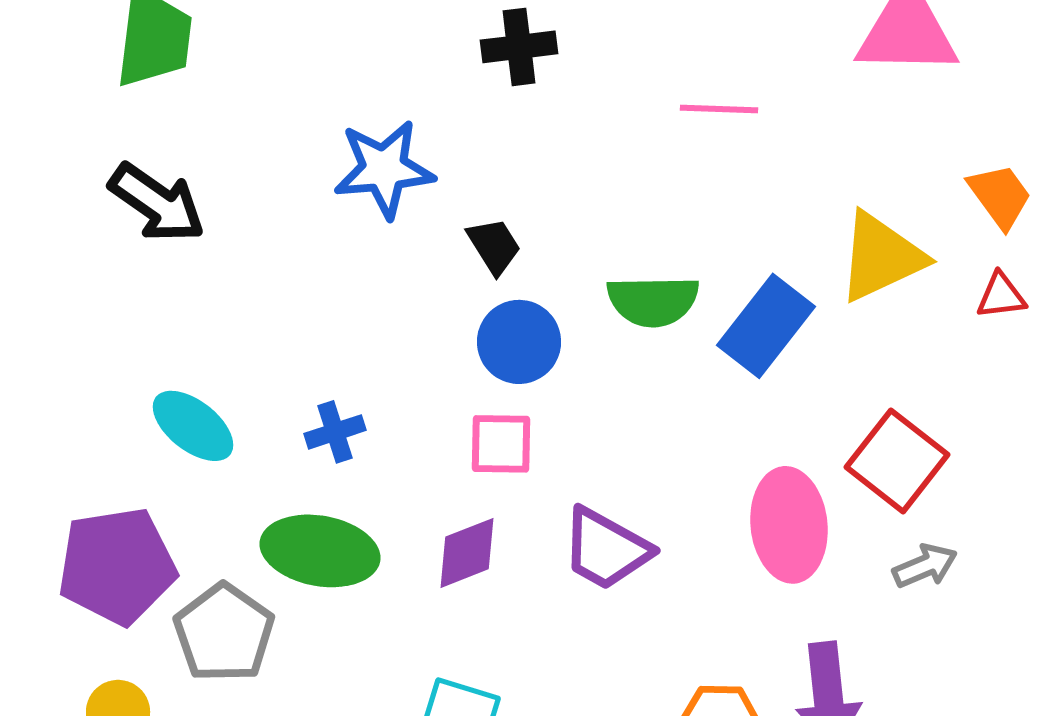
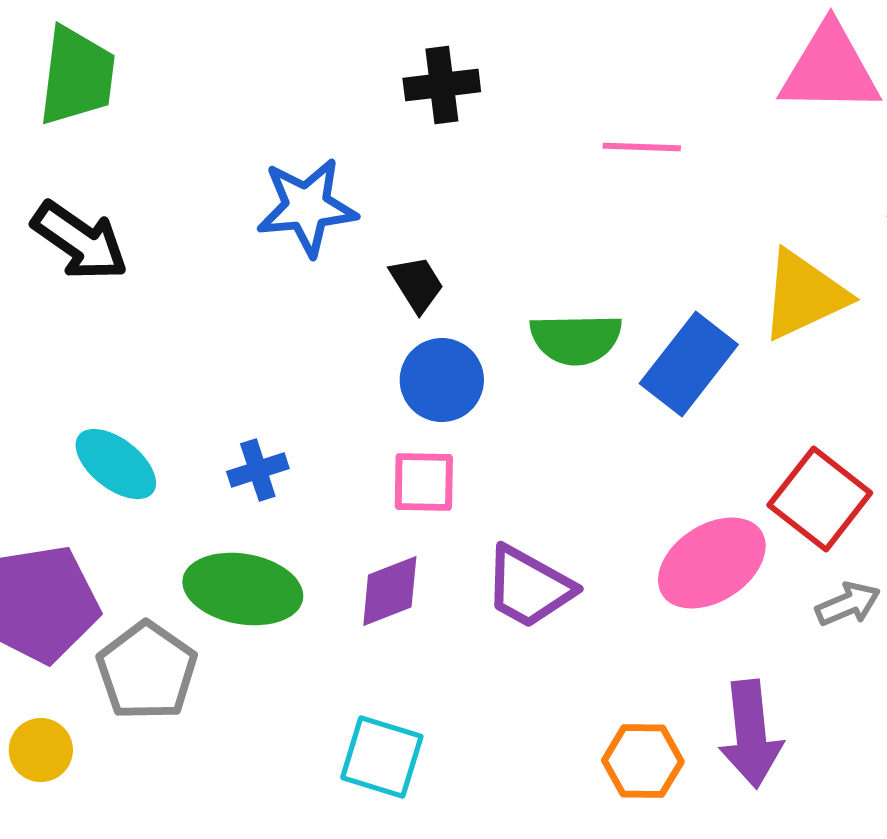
pink ellipse: (789, 525) -> (712, 563), turned 63

